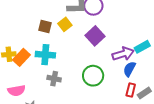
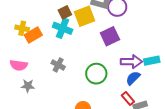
yellow square: (65, 24) -> (85, 16), size x1.5
brown square: (45, 26) -> (65, 12), turned 32
cyan cross: (45, 55) -> (63, 28), moved
red rectangle: (131, 90) -> (128, 99), turned -72

